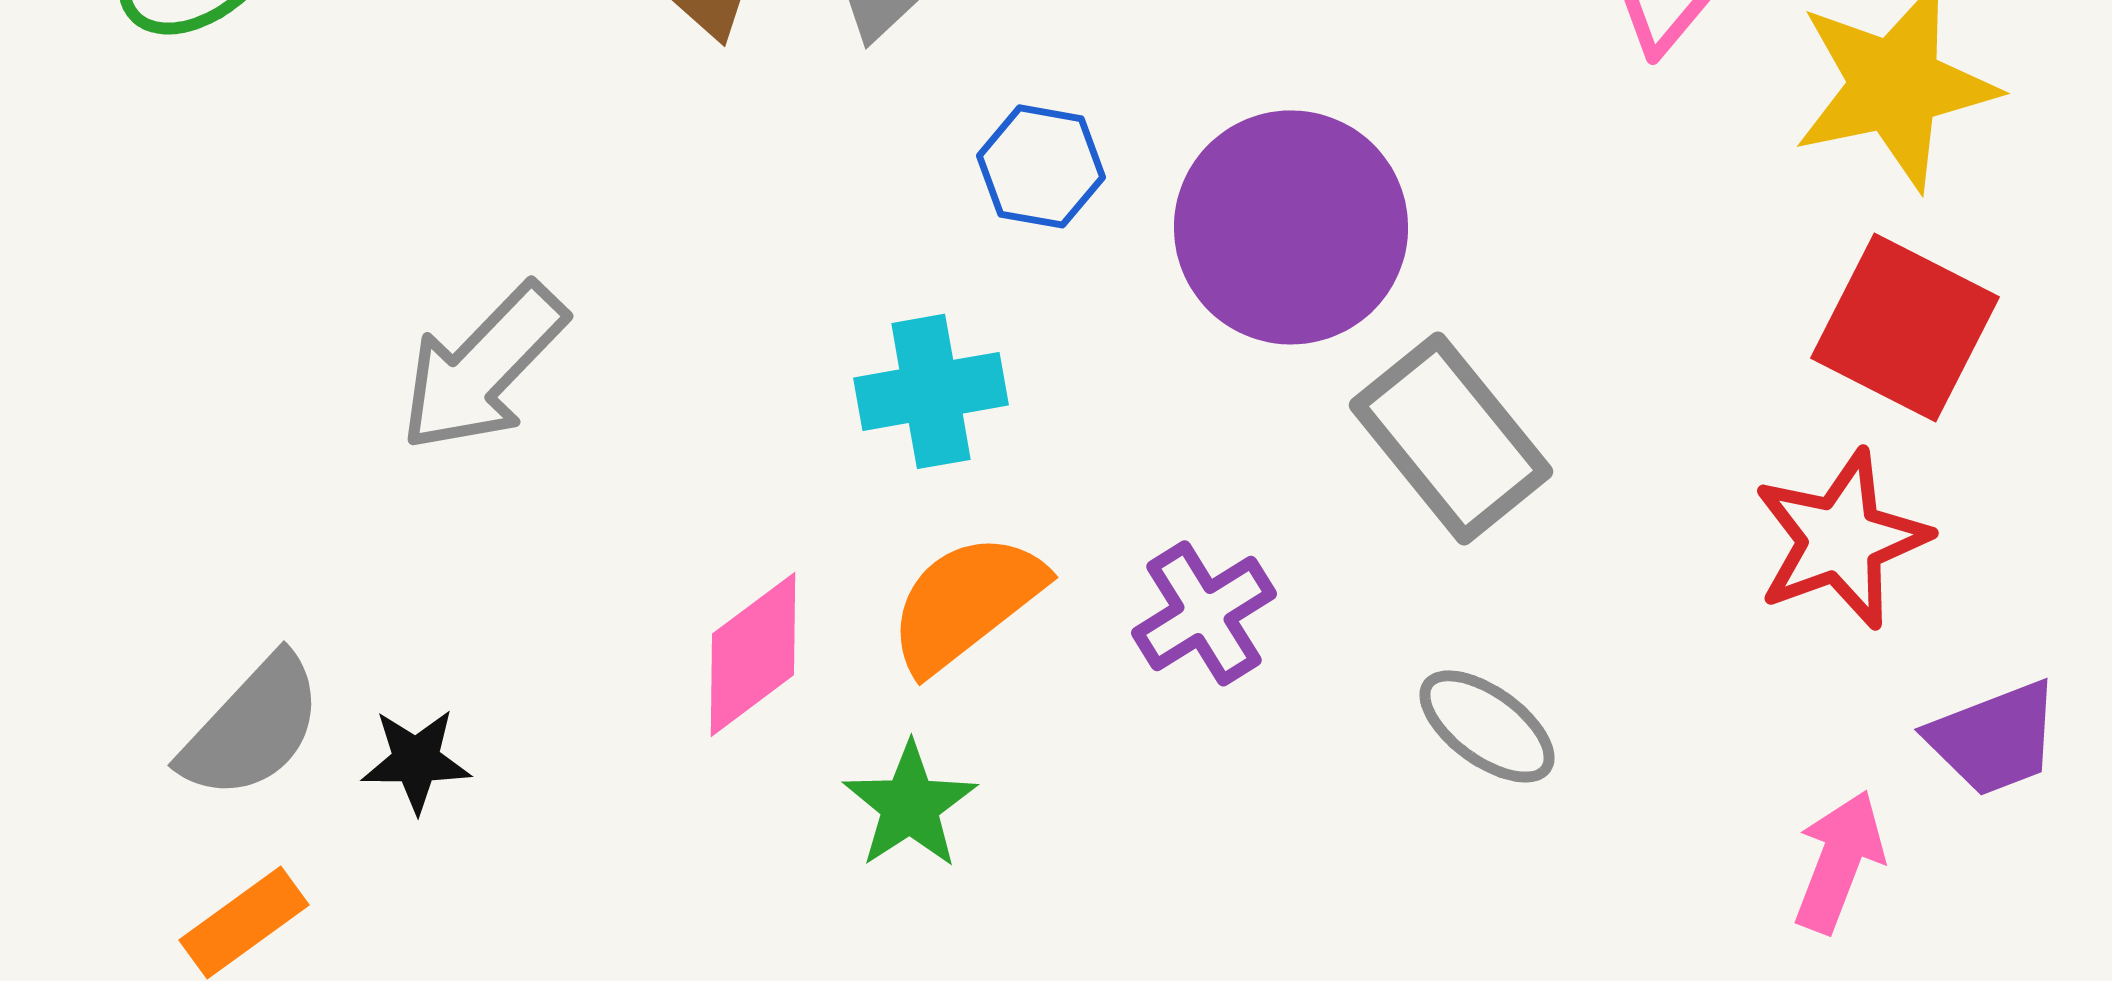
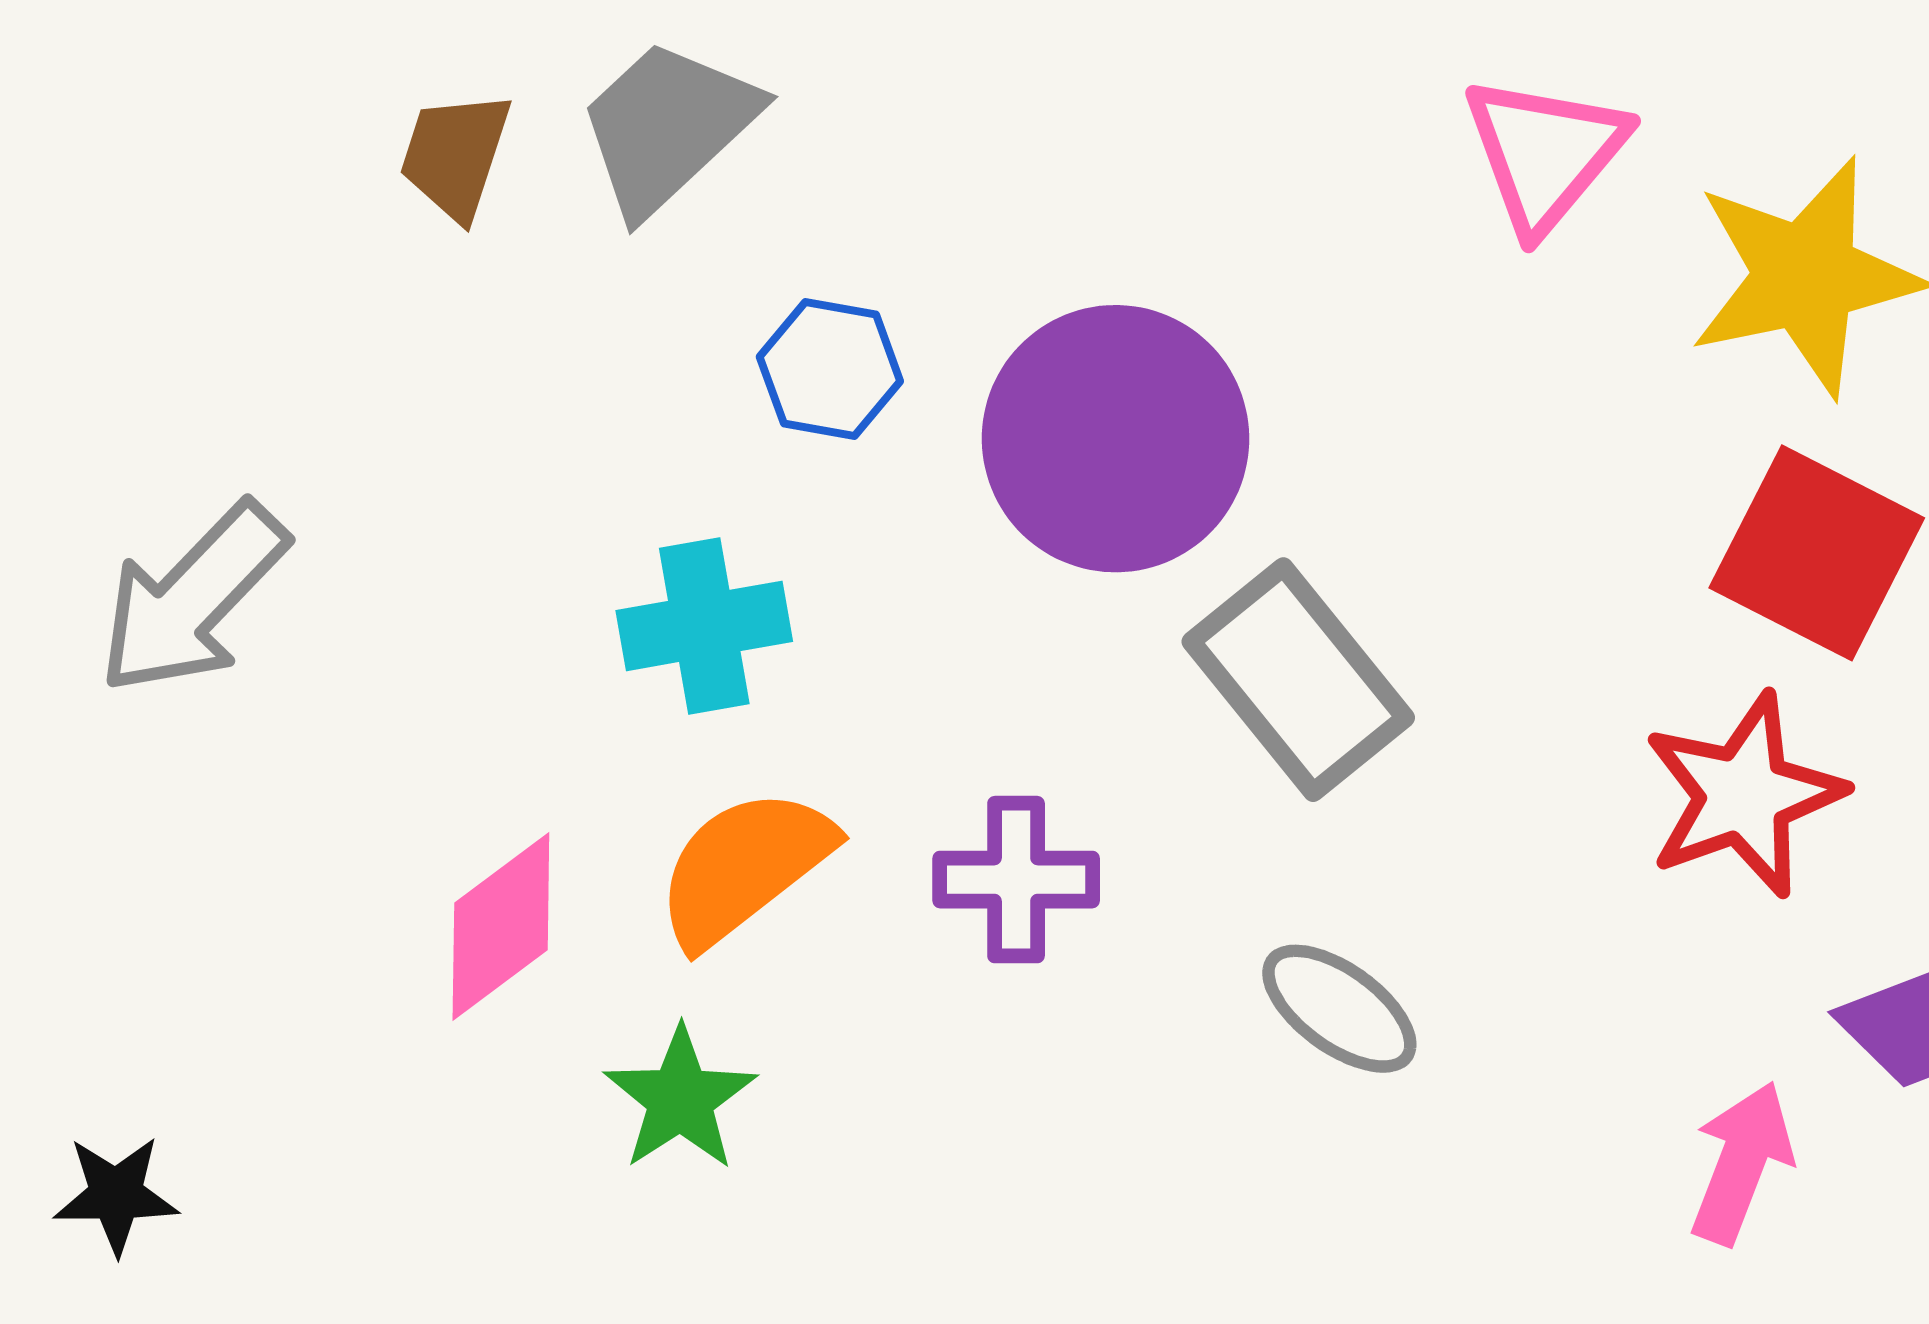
purple cross: (1204, 613) -> (1016, 880), turned 32
black star: (416, 760) -> (116, 1195), moved

